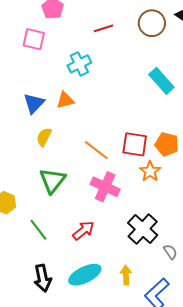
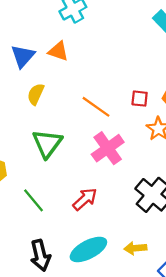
orange triangle: (65, 100) -> (58, 51), turned 36
red square: (135, 144) -> (140, 99), size x0.6
pink cross: (105, 187) -> (108, 148), turned 32
yellow arrow: (126, 275) -> (135, 248), turned -90

